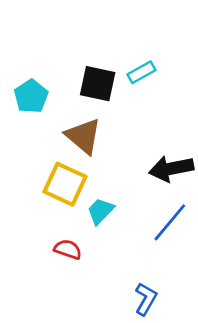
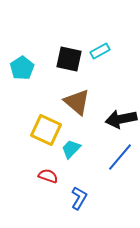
brown triangle: (83, 136) -> (77, 102), moved
blue L-shape: (146, 299) -> (79, 198), moved

